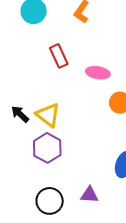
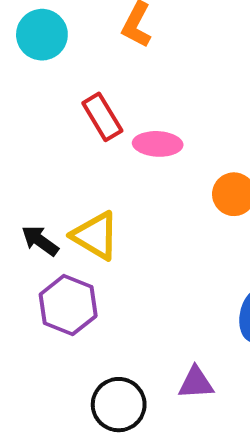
pink ellipse: (98, 73) -> (158, 144), moved
purple hexagon: (47, 148) -> (68, 305), moved

